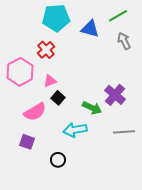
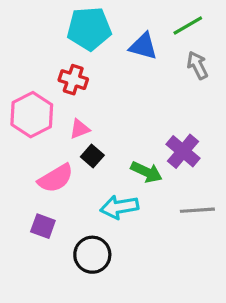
red cross: (46, 50) -> (73, 80), turned -30
black circle: (58, 160) -> (92, 255), size x1.5

